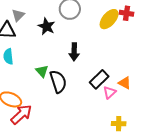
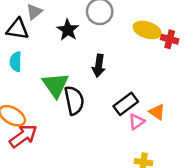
red cross: (127, 13) -> (170, 39), moved
yellow ellipse: (109, 19) -> (147, 30), turned 60
green triangle: (42, 71) -> (56, 85), size x1.6

